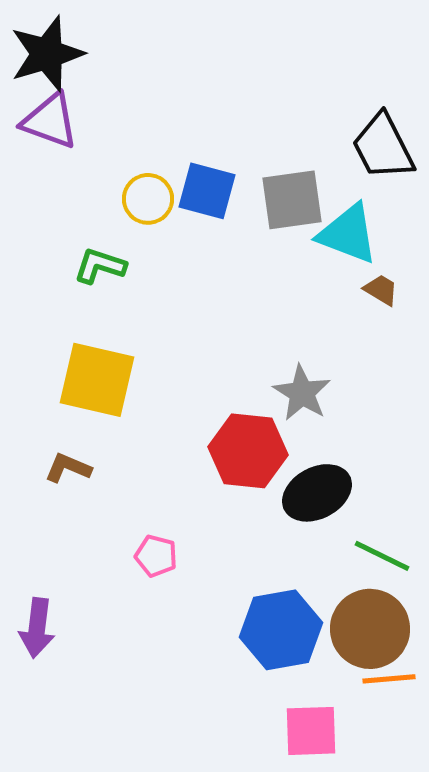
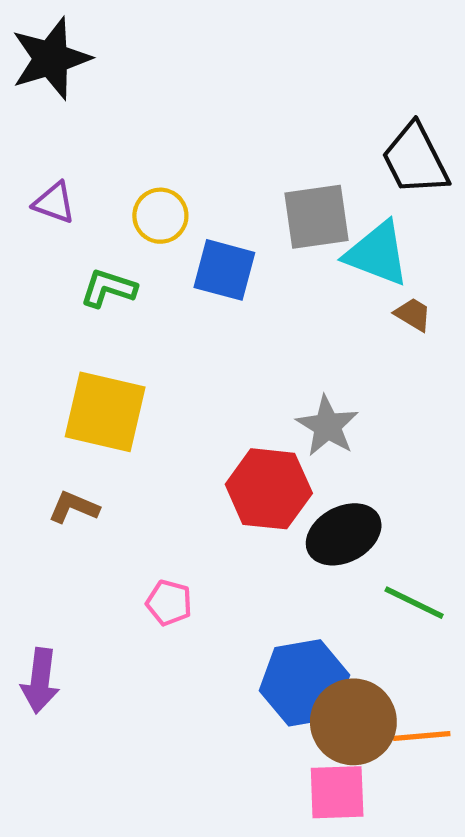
purple triangle: (50, 121) -> (54, 203), moved, size x0.7
blue square: (207, 191) -> (224, 270), moved
brown circle: (370, 629) -> (353, 722), moved

